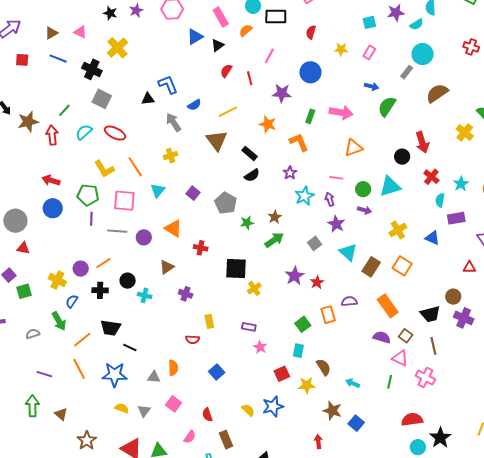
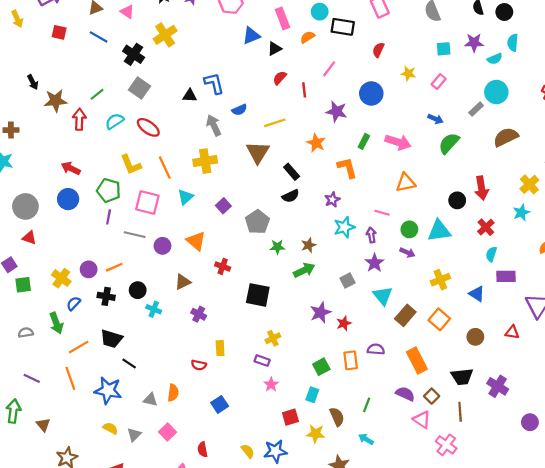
yellow cross: (171, 156) -> (205, 161), size x1.5
cyan star: (461, 184) -> (521, 212), moved
yellow cross: (254, 288) -> (273, 338), moved
brown circle: (453, 297) -> (475, 337), moved
green line: (390, 382) -> (367, 405), moved

